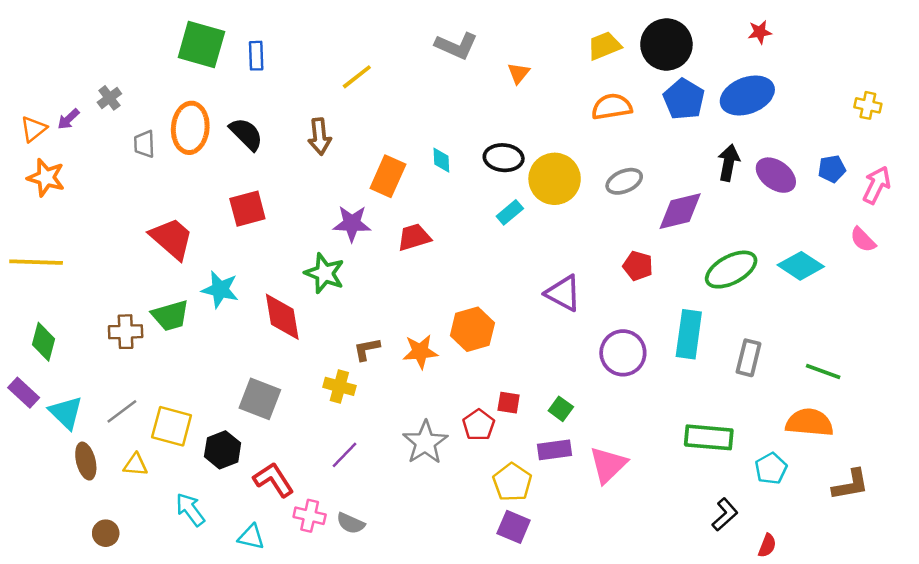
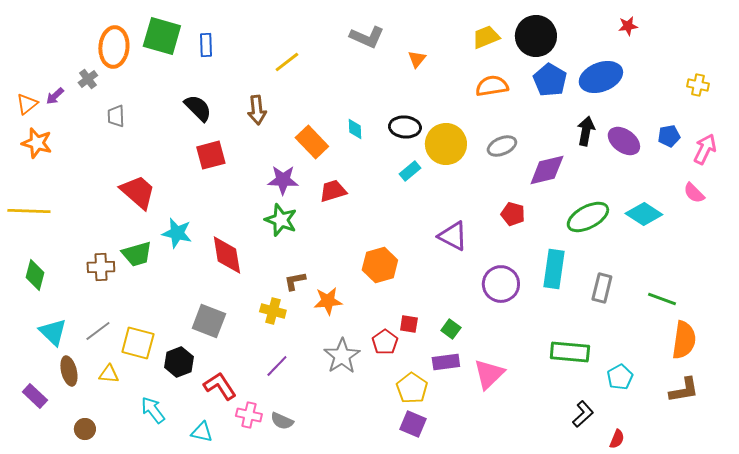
red star: (760, 32) -> (628, 26), moved
orange ellipse: (190, 128) -> (114, 47), moved
orange rectangle: (388, 176) -> (312, 142), turned -68
red square: (247, 209) -> (211, 155), moved
green star: (325, 273) -> (281, 220), moved
orange star: (420, 352) -> (328, 301), moved
purple rectangle: (24, 393) -> (35, 396), moved
orange semicircle: (809, 423) -> (684, 340), moved, turned 93

